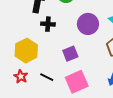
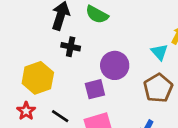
purple circle: (88, 24) -> (115, 65), moved

